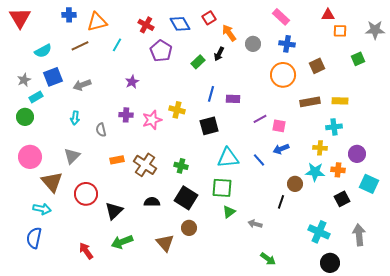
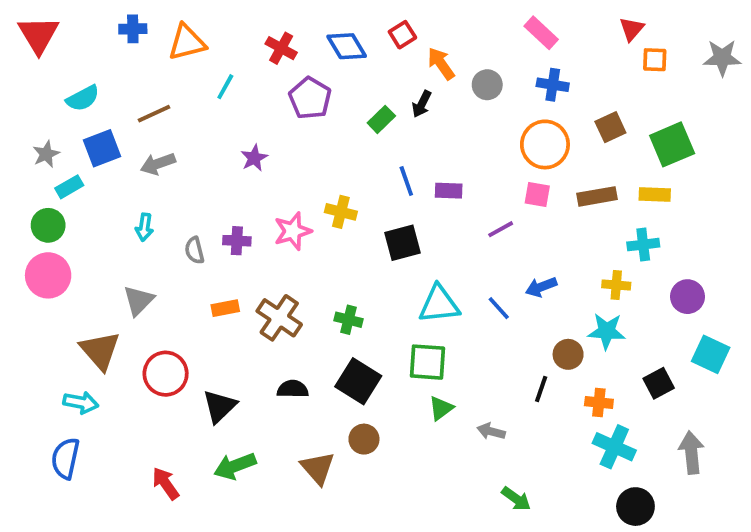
red triangle: (328, 15) -> (632, 29), turned -48
brown line: (80, 46) -> (154, 114), moved
green square: (358, 59) -> (672, 144), moved, size x1.6
blue line: (211, 94) -> (406, 181), turned -35
purple cross: (126, 115) -> (237, 241), moved
pink square: (279, 126) -> (537, 195), moved
pink circle: (30, 157) -> (48, 275), moved
orange cross: (338, 170) -> (599, 403), moved

